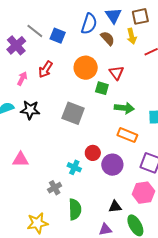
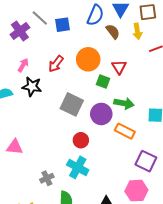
blue square: (58, 36) -> (63, 25), turned -35
red arrow: (46, 69) -> (56, 64), moved
black star: (30, 110) -> (32, 87), moved
red circle: (93, 153) -> (81, 140), moved
purple circle: (112, 165) -> (101, 114), moved
cyan cross: (74, 167) -> (78, 167), moved, size x1.5

